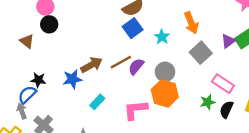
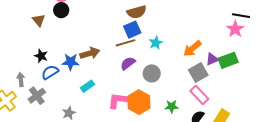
orange arrow: (191, 23) -> (192, 49), moved, turned 60
gray square: (201, 53) -> (198, 73), moved
brown line: (121, 62) -> (125, 43), moved
orange hexagon: (165, 93) -> (139, 102), moved
blue semicircle: (27, 95) -> (50, 72), moved
green star: (208, 102) -> (172, 106), moved

